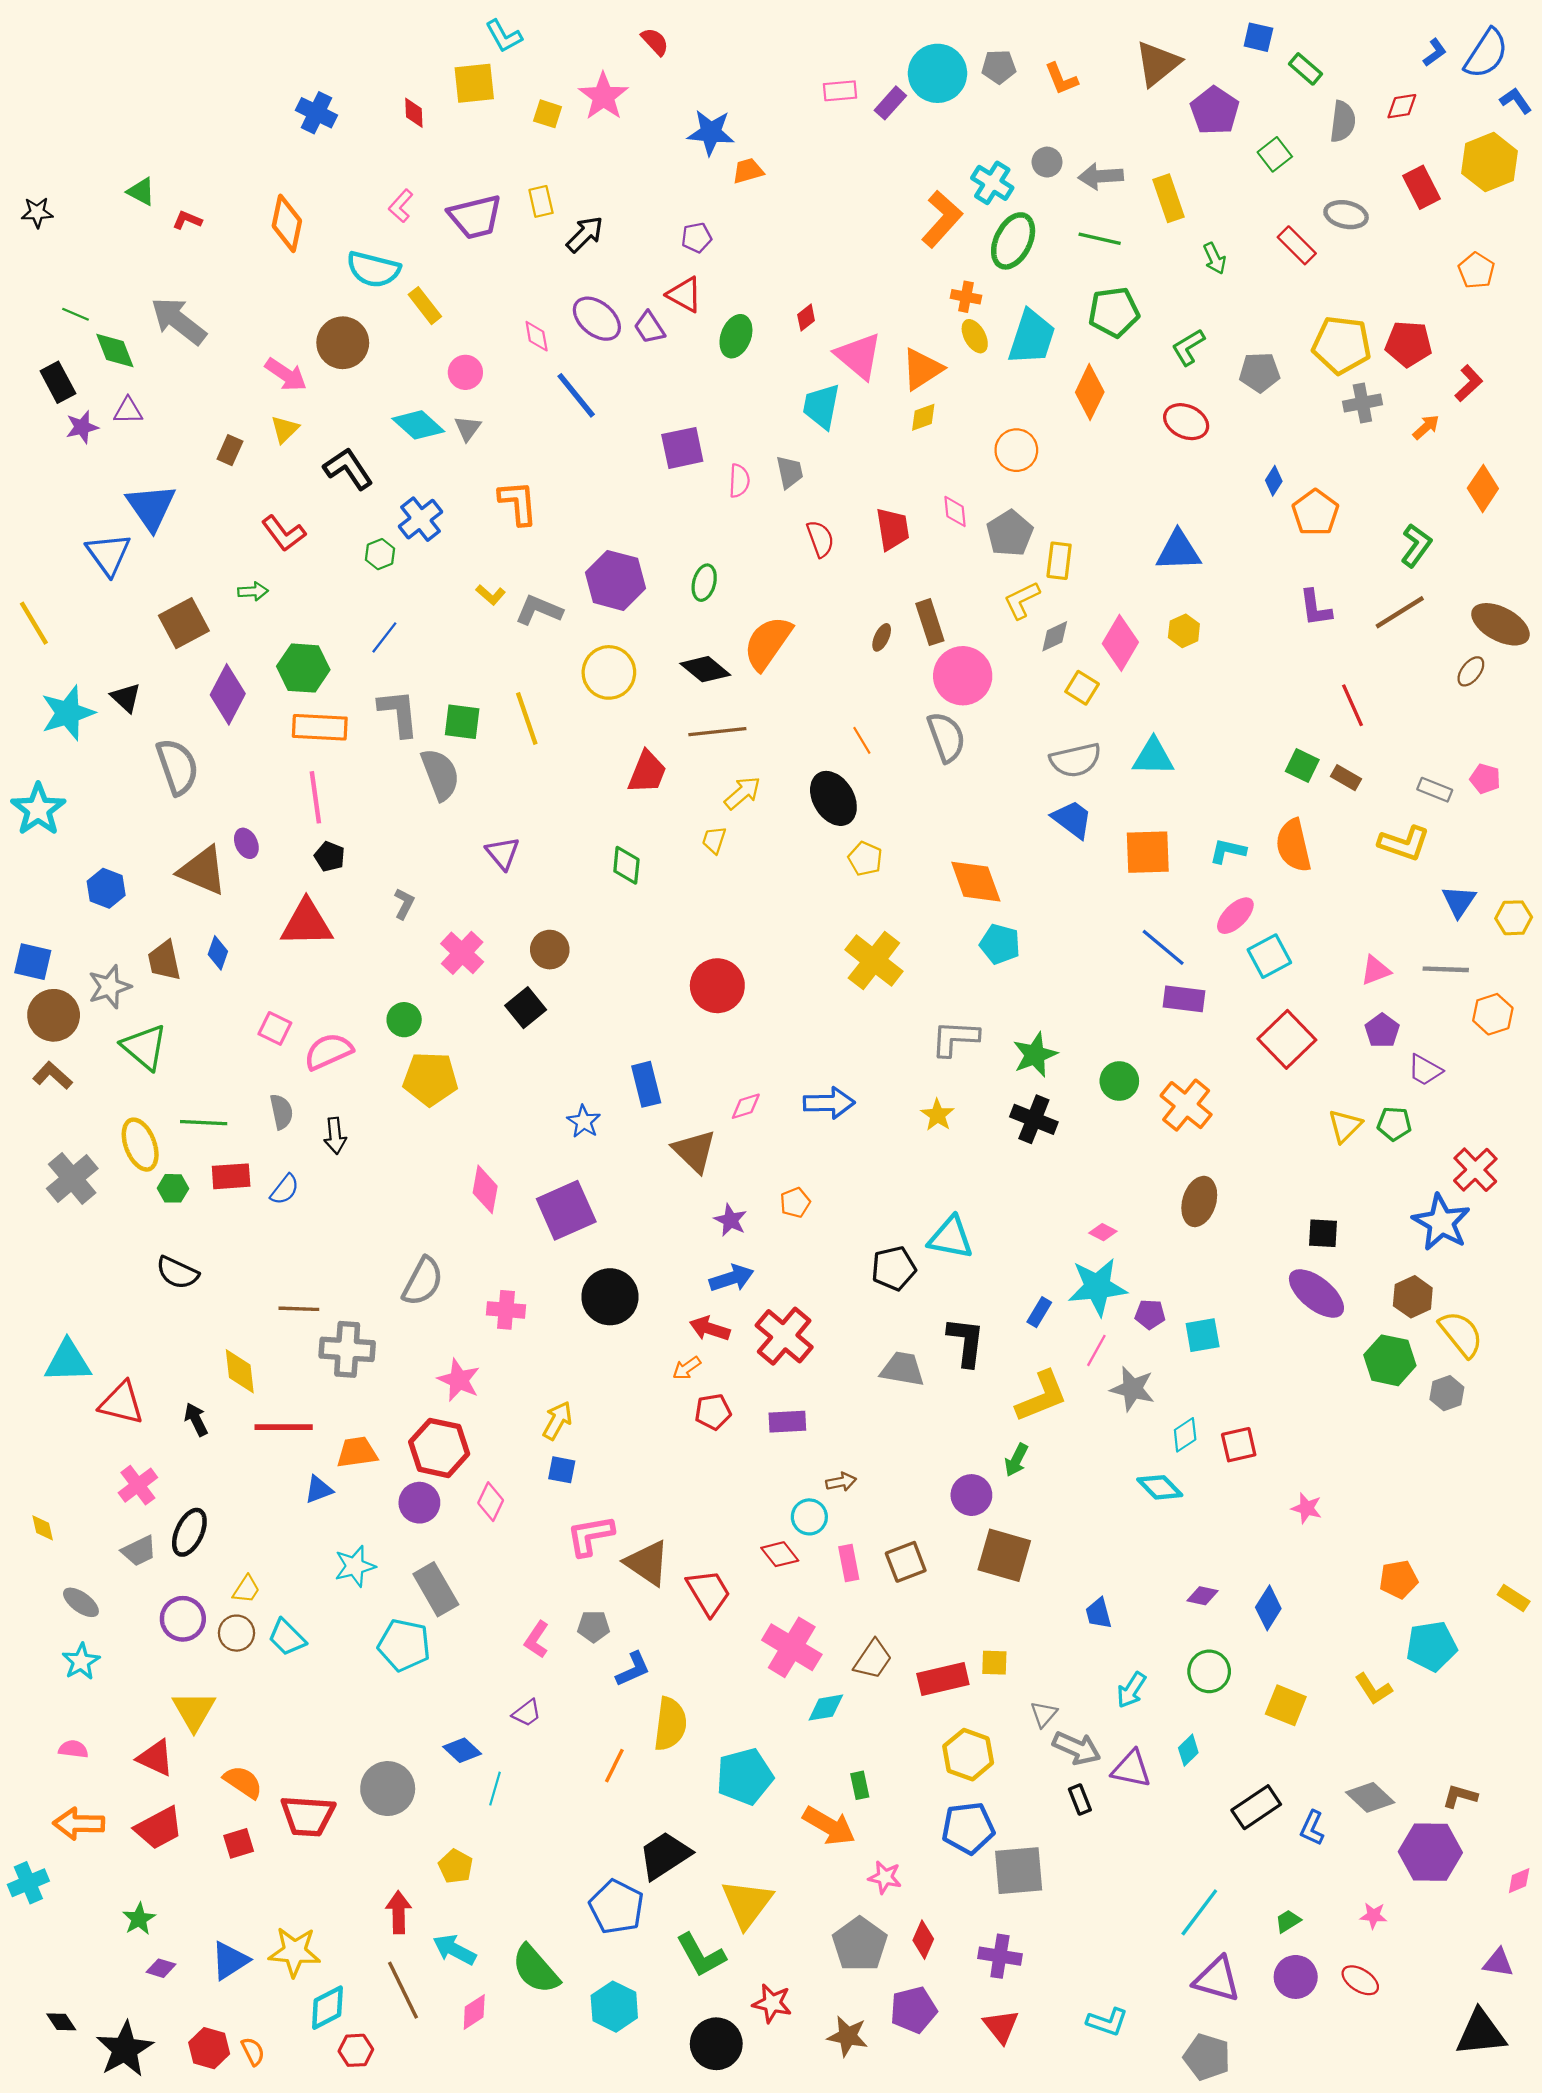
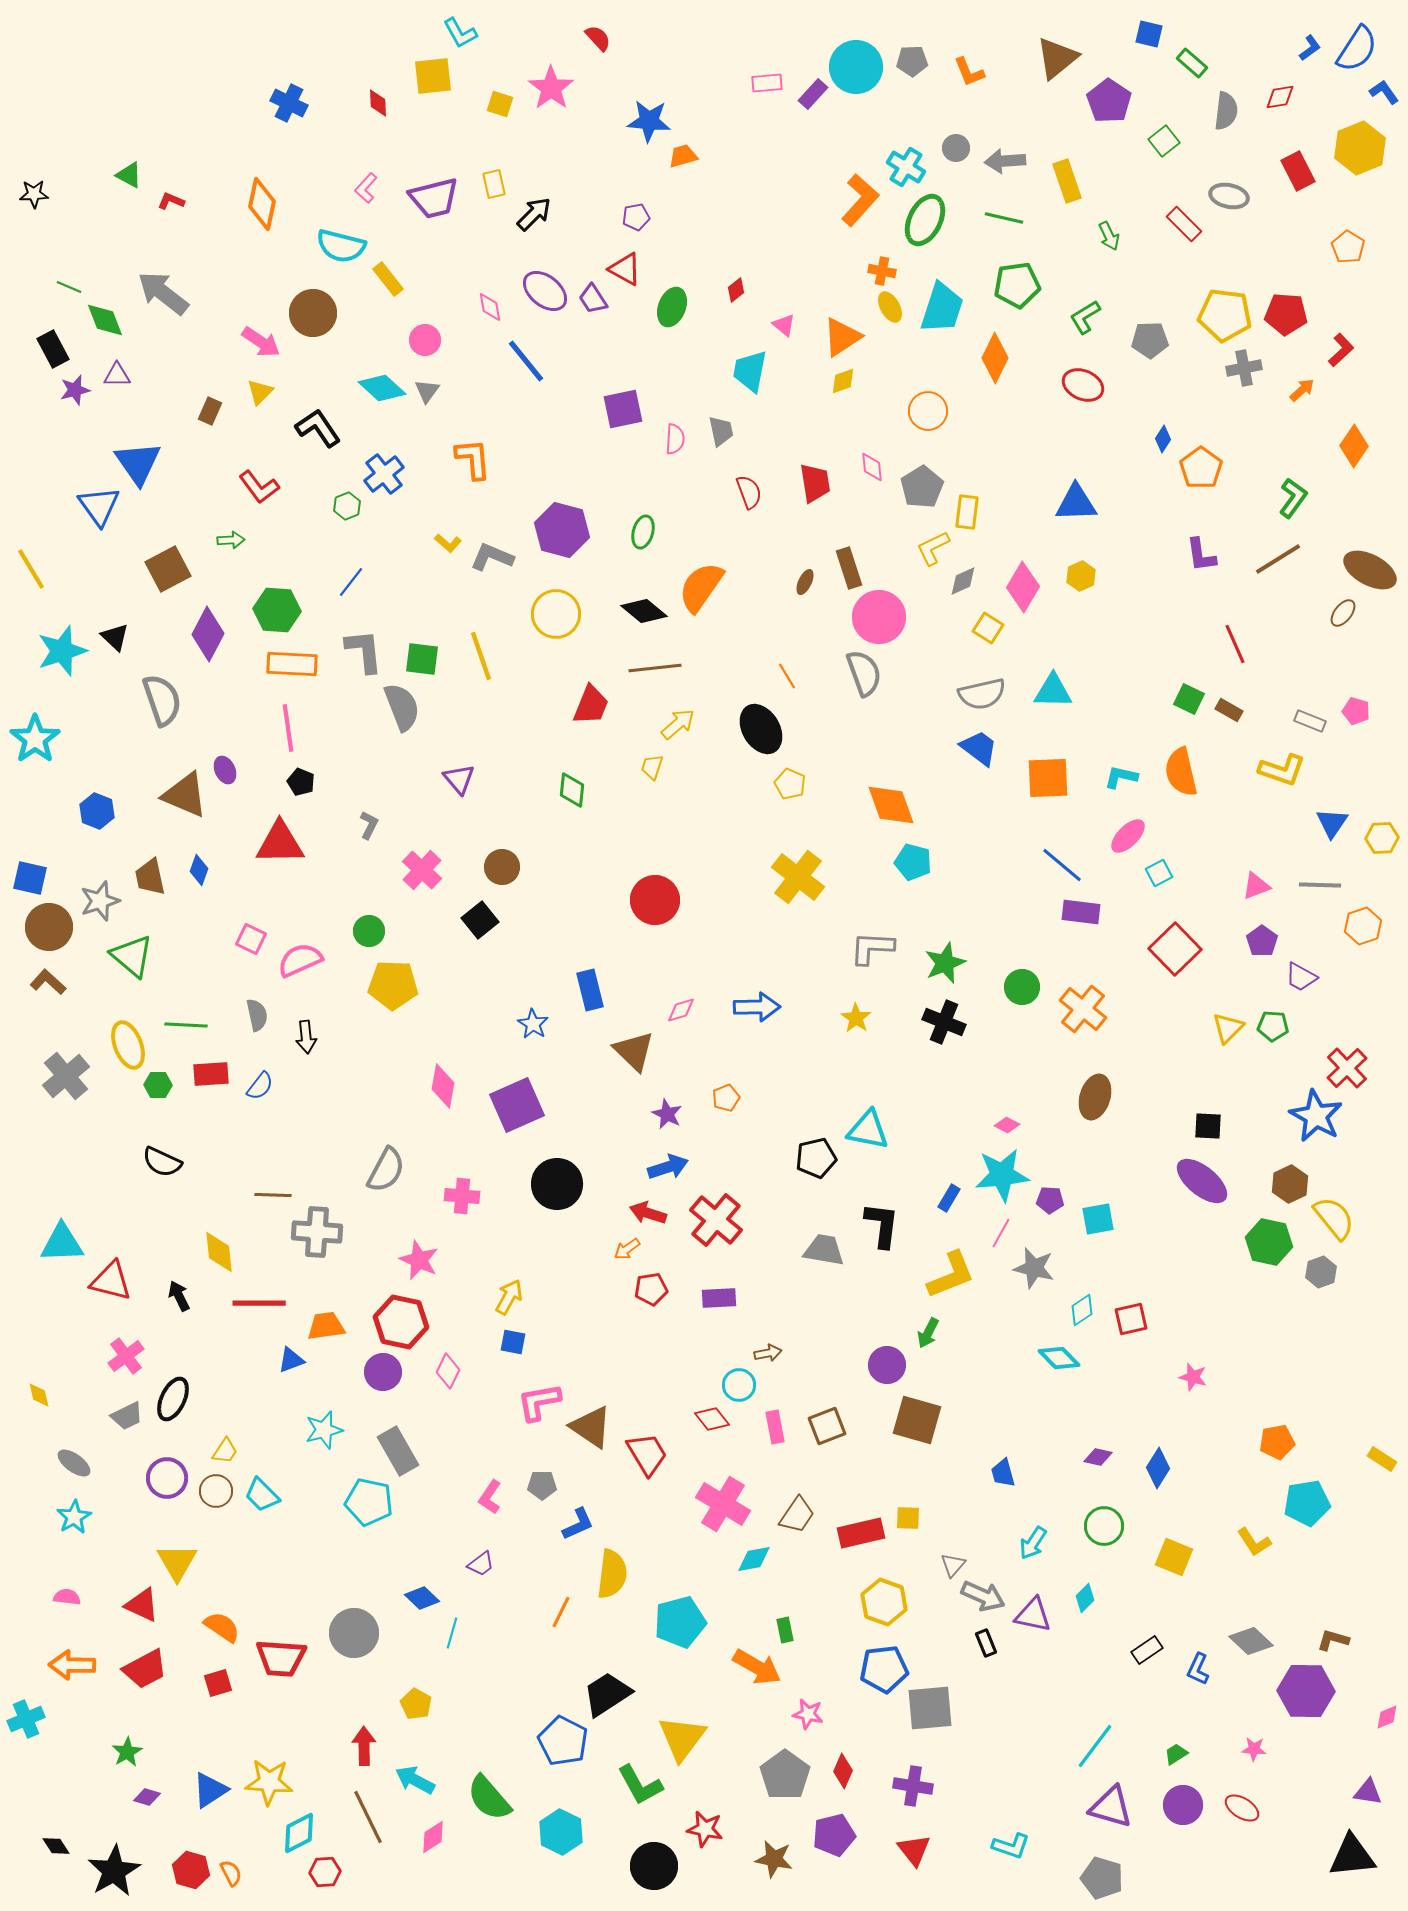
pink triangle: (859, 356) -> (784, 325), size x0.5
cyan square: (1269, 956) -> (1159, 873), size x0.7
black rectangle: (1256, 1807) -> (1147, 1650), size x0.7

